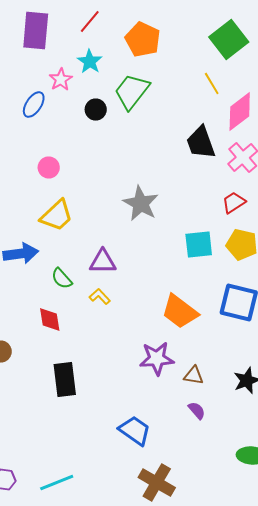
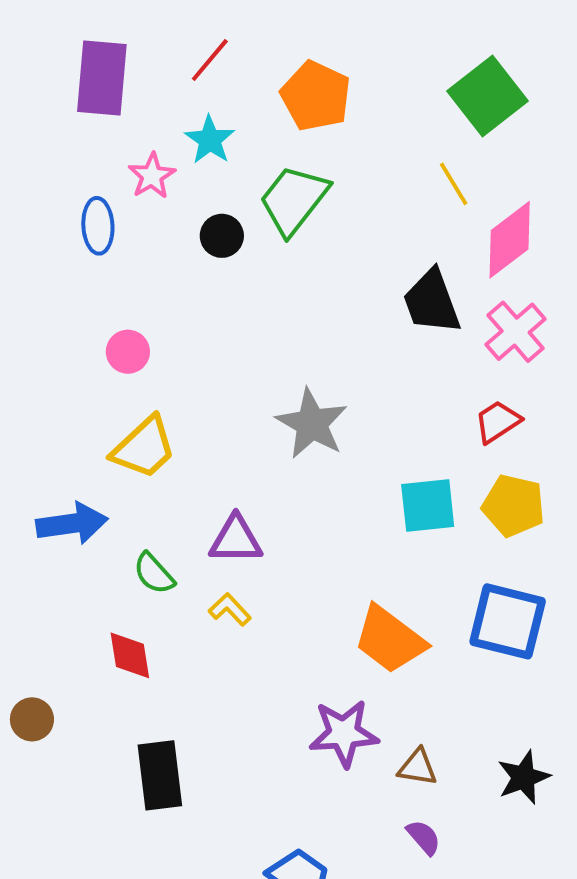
blue ellipse: (34, 104) -> (98, 226), turned -36

